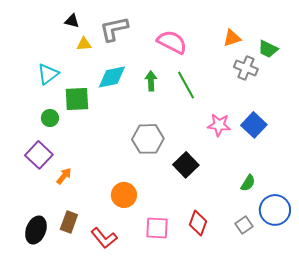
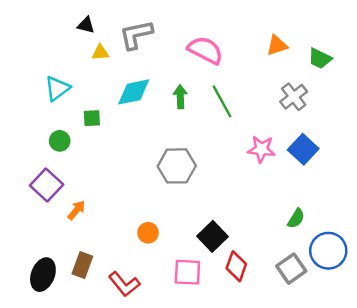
gray cross: (246, 68) -> (294, 97), moved, turned 30
green square: (77, 99) -> (92, 118), size x0.6
black square: (186, 165) -> (212, 236), moved
orange circle: (124, 195) -> (148, 233), size x0.7
gray square: (244, 225) -> (291, 269), size x1.4

